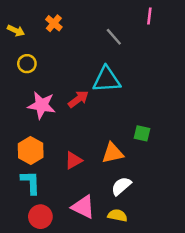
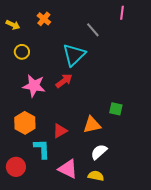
cyan triangle: (106, 80) -> (74, 55), moved, turned -40
cyan L-shape: (31, 182) -> (42, 149), moved
red circle: (40, 217) -> (16, 167), moved

